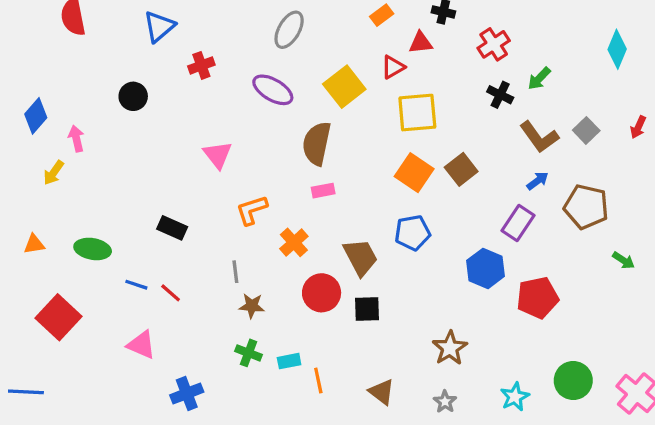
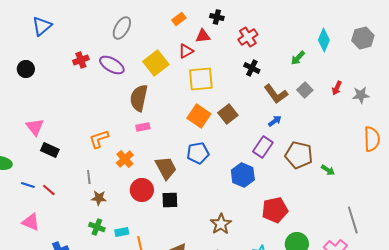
red cross: (201, 65) -> (81, 60), moved
green arrow: (539, 78) -> (298, 58), moved
pink triangle: (218, 155) -> (35, 127), moved
brown pentagon: (586, 207) -> (299, 155), moved
red pentagon: (538, 298) -> (275, 210), moved

